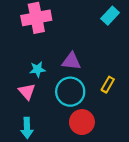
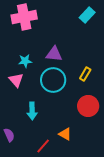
red circle: (82, 122) -> (88, 106), moved
cyan arrow: (27, 128) -> (32, 111), moved

